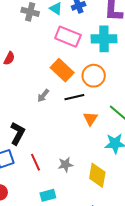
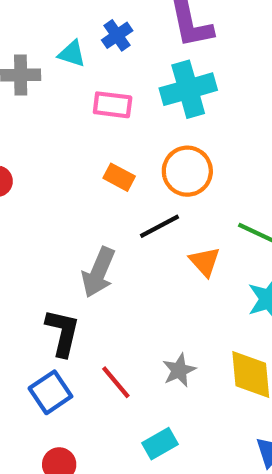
pink rectangle: (68, 37) -> (113, 105), size x0.7
orange rectangle: (62, 70) -> (119, 177), size x0.6
gray arrow: (43, 96) -> (98, 272), moved, size x1.6

